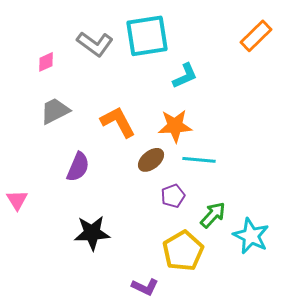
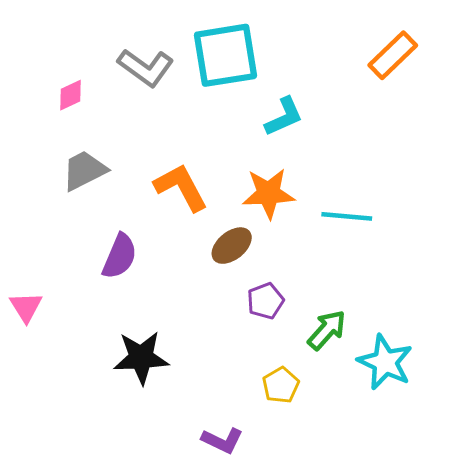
cyan line: (199, 160) -> (347, 216), moved
yellow pentagon: (183, 251) -> (281, 385), size x0.6

